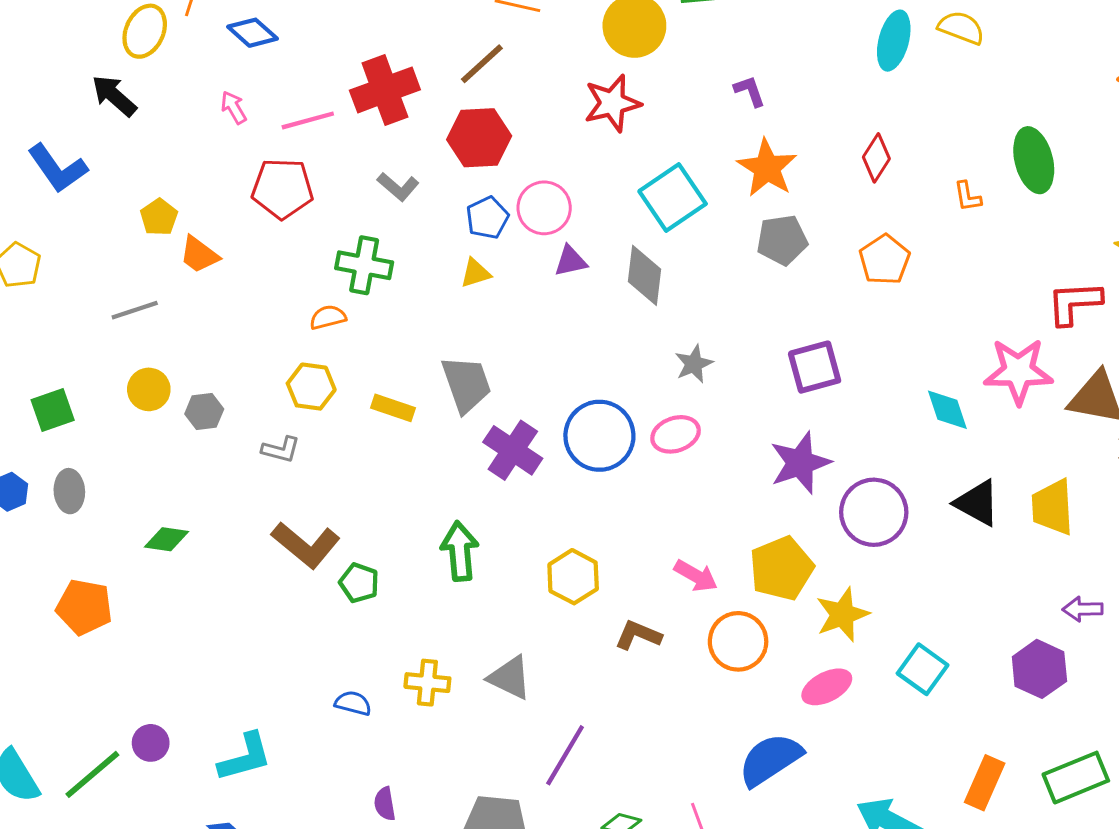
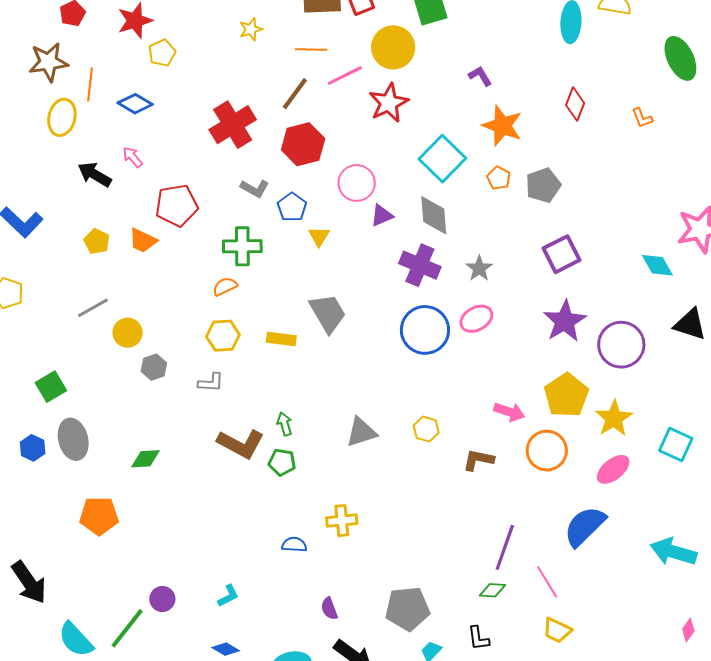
black arrow: (114, 96) -> (95, 174), moved
pink line: (308, 120) -> (345, 75), moved
green ellipse: (1034, 160) -> (680, 58), moved
blue pentagon: (487, 218) -> (292, 207), moved
gray pentagon: (782, 240) -> (543, 185), moved
orange trapezoid: (199, 255) -> (143, 241), moved
orange pentagon: (885, 260) -> (499, 178), moved, size x0.7
yellow triangle: (475, 273) -> (319, 236), turned -30
yellow circle: (149, 389) -> (128, 333), moved
purple cross: (513, 450) -> (420, 265), moved
gray ellipse: (69, 491) -> (73, 439), size x1.4
green arrow: (460, 551) -> (285, 424), moved, size x0.6
yellow hexagon: (573, 577) -> (426, 429), size x0.7
gray triangle: (510, 678) -> (361, 432), moved, turned -32
purple line: (565, 755) -> (505, 547), moved
cyan L-shape: (245, 757) -> (228, 596), size x0.6

